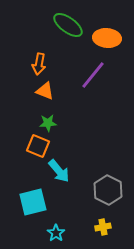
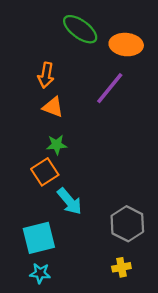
orange square: (38, 146) -> (45, 172), turned 35
cyan star: (56, 233) -> (40, 273), moved, turned -30

